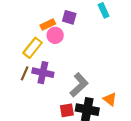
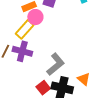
yellow rectangle: (32, 48) -> (25, 29), moved
red square: (67, 110) -> (43, 88), turned -32

